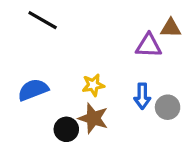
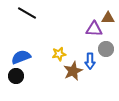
gray circle: (168, 107) -> (106, 49), moved
brown star: (93, 118) -> (73, 71), moved, turned 30
black circle: (66, 129) -> (16, 76), moved

